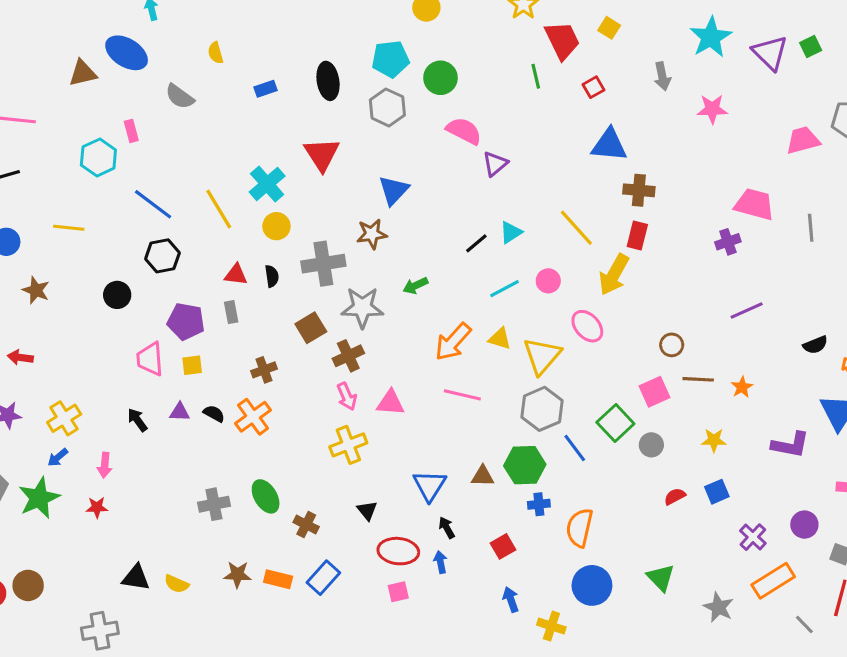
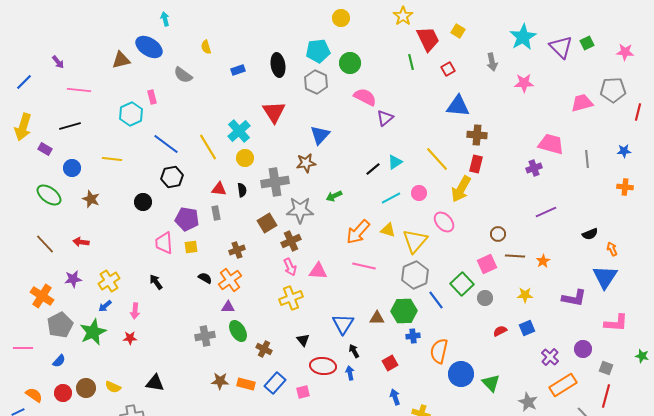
purple triangle: (180, 412) -> (228, 307), moved
yellow semicircle: (177, 584) -> (113, 387), moved
blue circle: (592, 585) -> (461, 374), moved
pink square: (398, 592) -> (303, 392), moved

